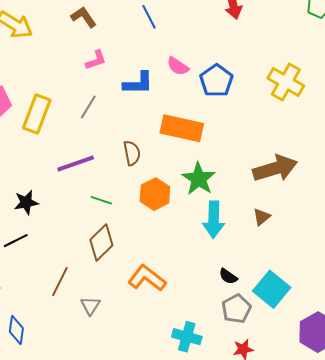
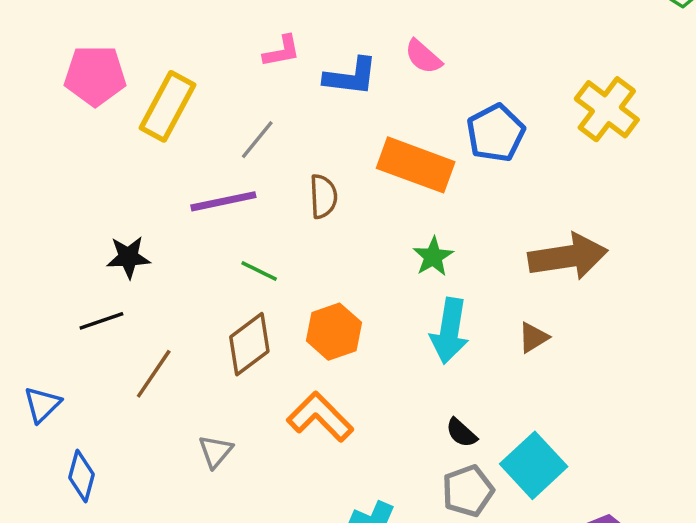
pink L-shape: (96, 60) -> (282, 51), moved
blue pentagon: (216, 81) -> (496, 133), moved
gray line: (88, 107) -> (257, 140), moved
green star: (199, 179) -> (433, 257), size x0.7
orange hexagon: (155, 194) -> (334, 332), moved
brown line: (60, 282) -> (154, 374), moved

